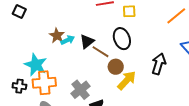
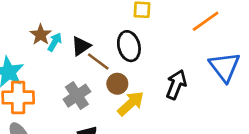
cyan arrow: (68, 40) -> (55, 42), turned -40
gray cross: (81, 90) -> (77, 96), moved

